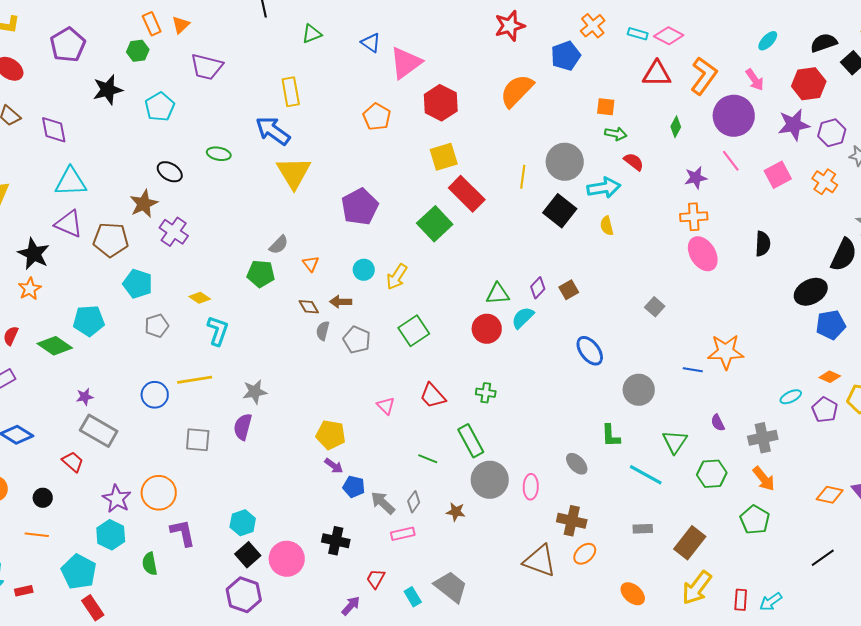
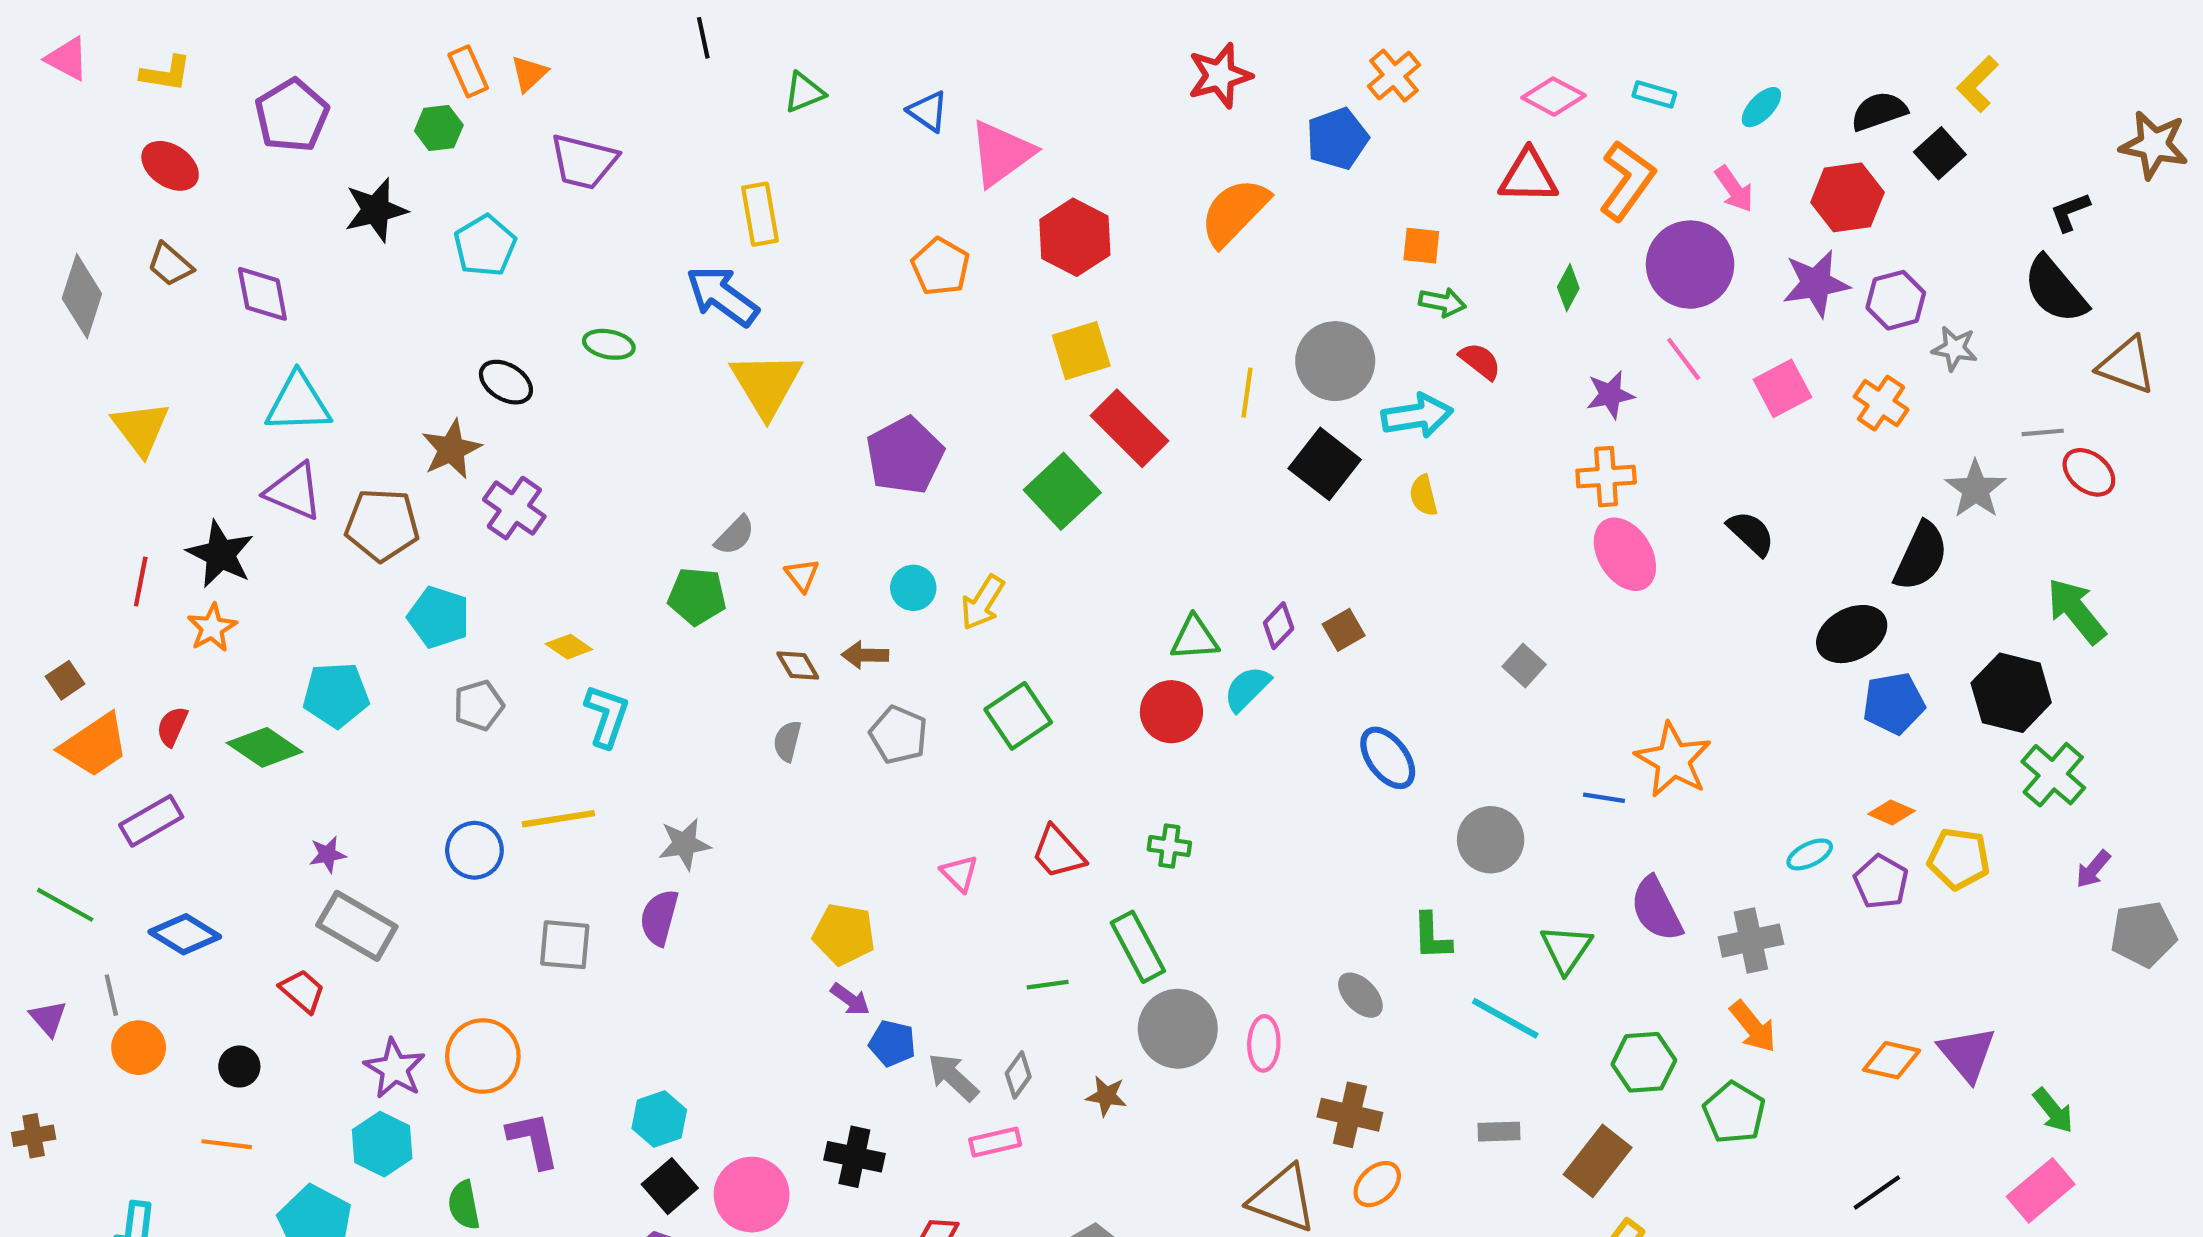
cyan rectangle: (638, 34) -> (1654, 94), moved
black semicircle: (763, 244) -> (1751, 533), turned -50
gray semicircle: (323, 331) -> (787, 741), moved
orange star: (726, 352) -> (1673, 760), turned 30
purple semicircle: (718, 423) -> (1656, 909), size x1.8
green line: (428, 459) -> (1048, 985), turned -30
green hexagon: (712, 474) -> (1644, 1062), moved

